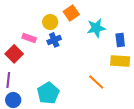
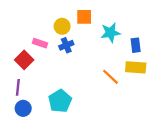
orange square: (71, 13) -> (84, 17), turned 35
orange line: (96, 82) -> (110, 77), moved

